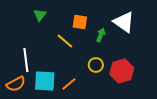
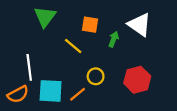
green triangle: (40, 15) -> (45, 17), size x1.5
yellow circle: (96, 65) -> (96, 76), moved

